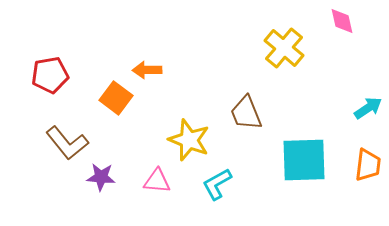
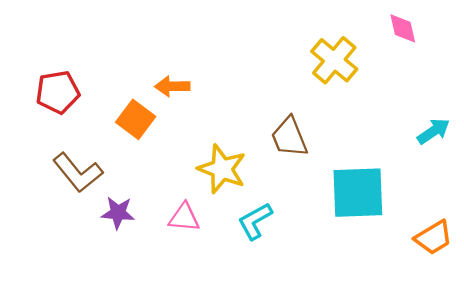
orange trapezoid: (368, 165) -> (434, 238), moved, turned 52

